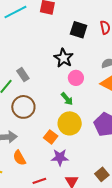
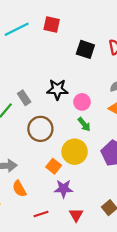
black star: (64, 58) -> (57, 89), moved, turned -30
green arrow: (67, 99) -> (84, 124), moved
brown circle: (23, 107) -> (40, 129), moved

